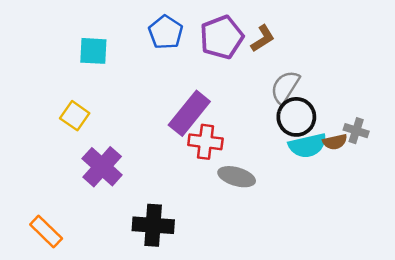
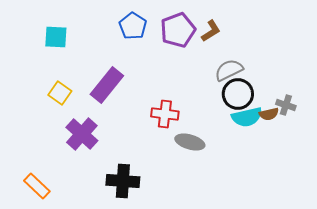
cyan square: (93, 51) -> (56, 37), moved
gray semicircle: (285, 87) -> (229, 70), turned 32
purple rectangle: (189, 113) -> (107, 85), moved

